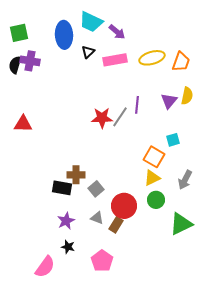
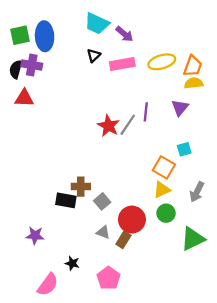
blue ellipse: (64, 35) -> (45, 36), moved
yellow semicircle: (187, 96) -> (194, 83), moved, turned -108
red star: (102, 118) -> (108, 126), turned 30
red triangle: (23, 124) -> (24, 98), moved
purple star: (66, 221) -> (35, 236), moved, turned 30

